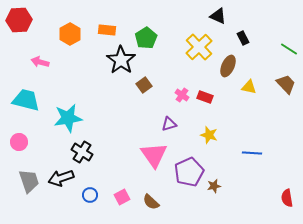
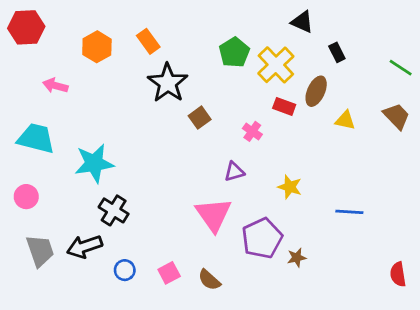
orange rectangle: (107, 30) -> (148, 41), turned 48
green pentagon: (146, 38) -> (234, 52), moved
red rectangle: (205, 97) -> (284, 106), moved

